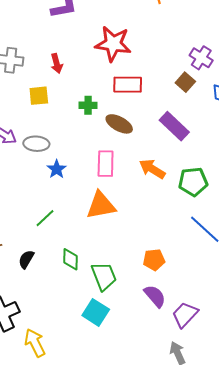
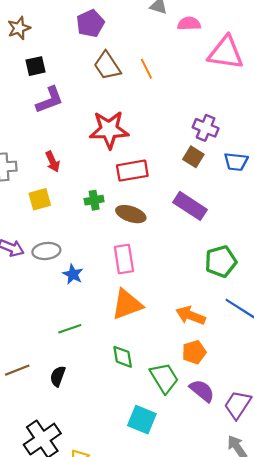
orange arrow: (152, 169) -> (191, 315), moved
green line: (45, 218) -> (70, 329), turned 35
green diamond: (71, 259) -> (123, 357), moved
green trapezoid: (104, 276) -> (164, 378), moved

